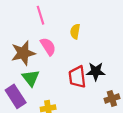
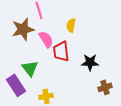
brown star: (23, 53) -> (23, 29), moved
red trapezoid: (77, 77) -> (61, 51), moved

